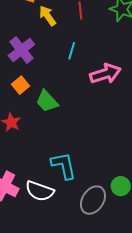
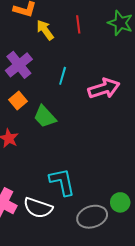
cyan line: (72, 51) -> (63, 76), moved
gray ellipse: (93, 200) -> (92, 217), turned 40

